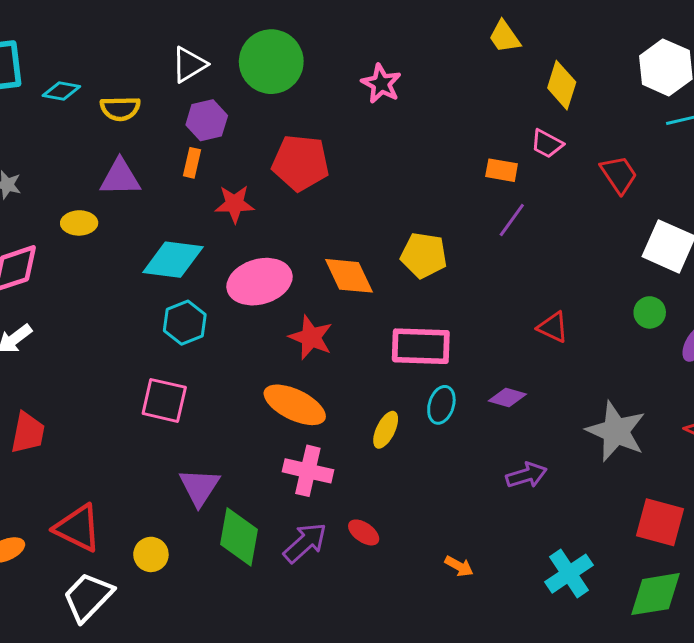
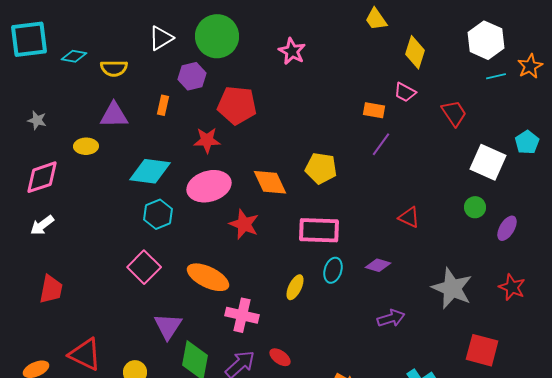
purple hexagon: (207, 120) -> (192, 76), moved
red star: (235, 204) -> (207, 140), moved
pink square: (164, 400) -> (144, 267), turned 32
orange ellipse: (295, 405) -> (208, 277), moved

